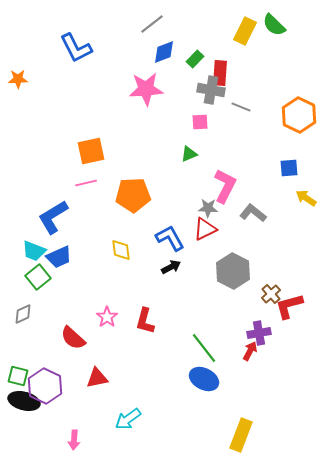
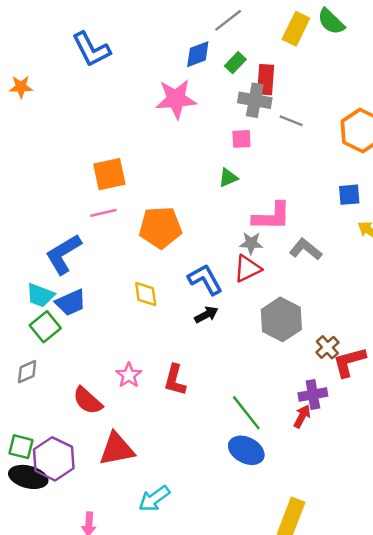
gray line: (152, 24) -> (228, 20), moved
pink L-shape: (225, 186) -> (272, 217), turned 64
red triangle: (97, 378) -> (117, 449), size x1.4

